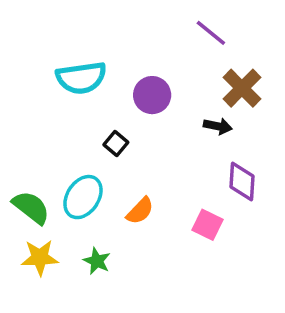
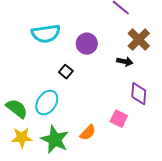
orange semicircle: (140, 211) -> (88, 133), moved
green star: (97, 261) -> (55, 140), size x1.8

